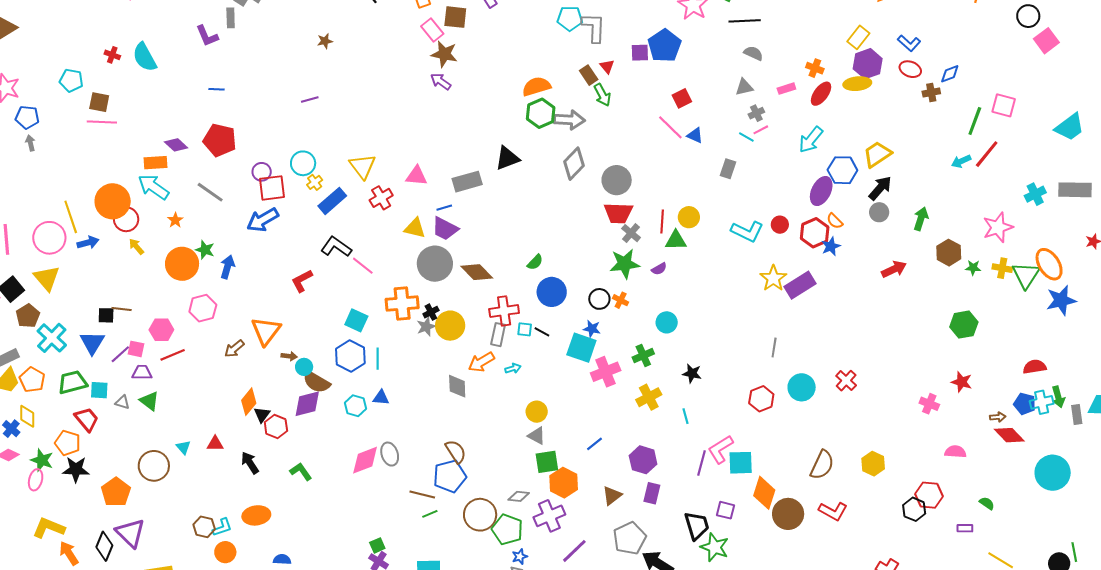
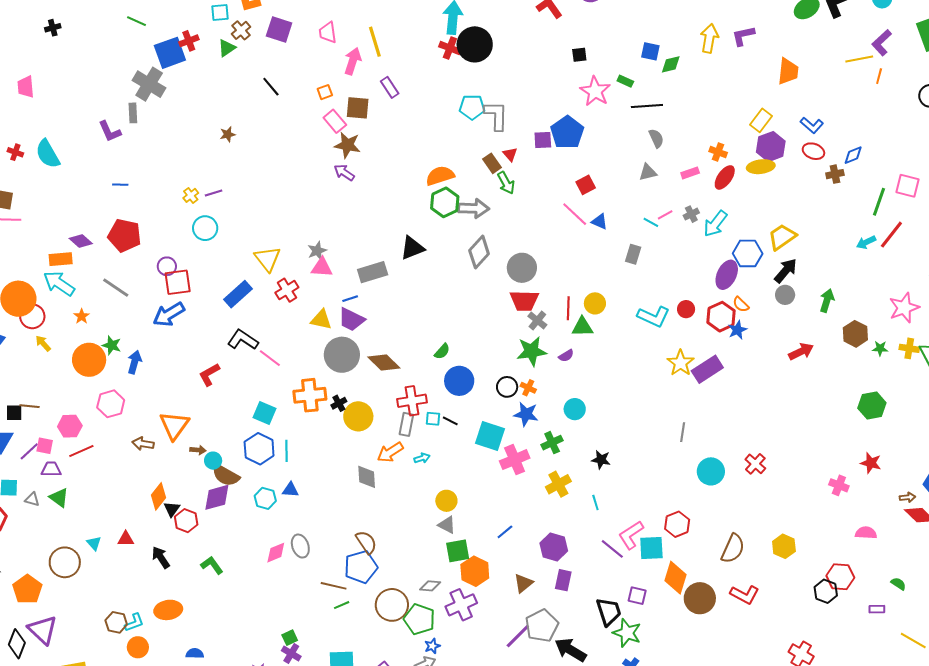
gray semicircle: (753, 53) -> (656, 138), turned 42
gray cross: (756, 113) -> (691, 214), moved
cyan circle: (303, 163) -> (205, 228), moved
yellow cross: (315, 182) -> (191, 195), moved
gray star: (426, 327) -> (317, 251), moved
blue star: (592, 329) -> (526, 414), moved, size x1.4
brown arrow: (234, 349) -> (143, 444), turned 50
red hexagon: (761, 399) -> (677, 524), moved
pink diamond: (365, 460) -> (276, 553), size x0.7
purple line: (702, 463) -> (612, 549), turned -65
purple line: (574, 551) -> (518, 636), moved

